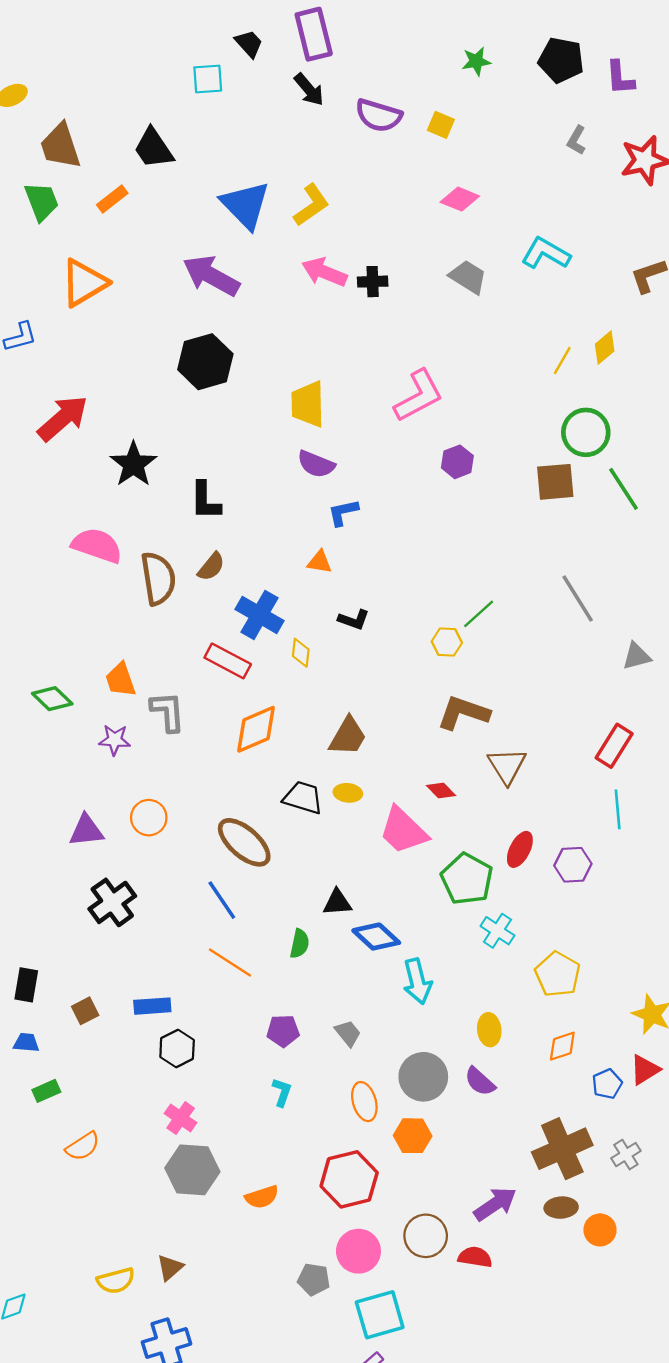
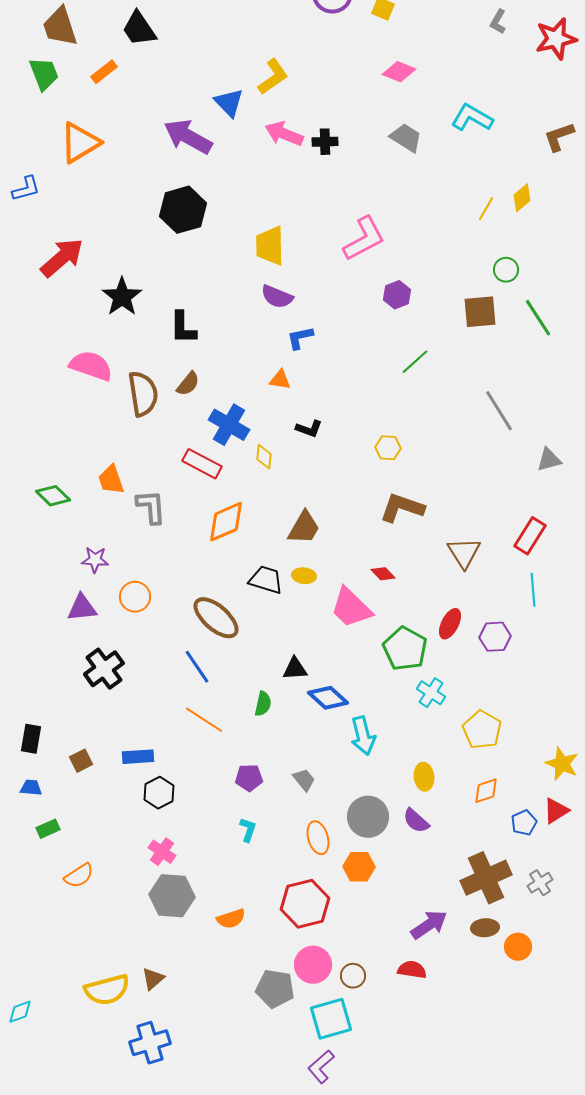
blue triangle: (245, 205) -> (229, 103), moved, size x0.7
green circle: (586, 432) -> (506, 270), size x0.6
green line: (479, 614) -> (415, 362), moved
purple star: (115, 740) -> (95, 560), moved
brown triangle: (507, 766) -> (464, 553), moved
brown circle: (426, 1236) -> (353, 976), moved, size x0.7
gray pentagon: (314, 1279) -> (275, 989), size x1.4
yellow semicircle: (116, 1281) -> (107, 990), size x1.4

